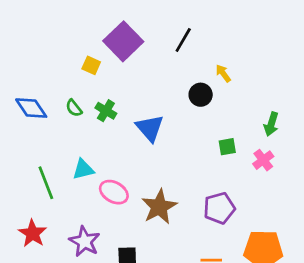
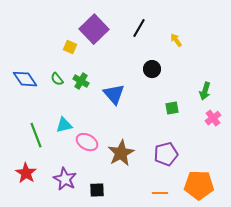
yellow arrow: (223, 73) -> (176, 40), moved
pink cross: (263, 160) -> (213, 118), moved

